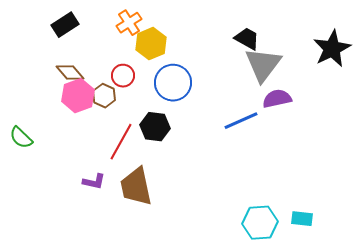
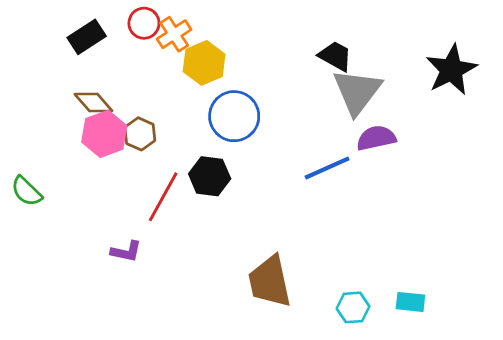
red circle: (123, 76) -> (144, 23), moved
brown trapezoid: (136, 187) -> (270, 281), moved
cyan hexagon: (260, 223) -> (353, 307), size x0.7

